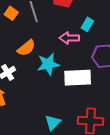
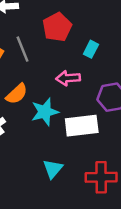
cyan rectangle: (87, 24) -> (91, 49), moved
cyan triangle: (53, 123) -> (53, 169), moved

